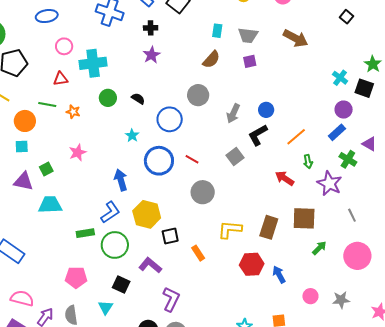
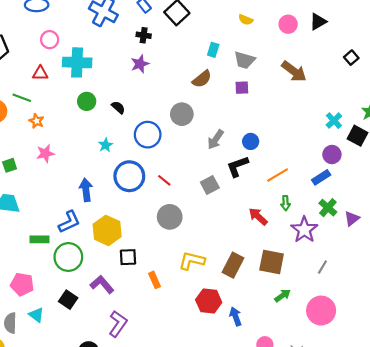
orange star: (73, 112) -> (37, 121), moved
purple triangle: (369, 144) -> (352, 219), moved, turned 42
gray line: (352, 215) -> (322, 267), turned 48
cyan triangle: (105, 307) -> (36, 315), moved, turned -35

